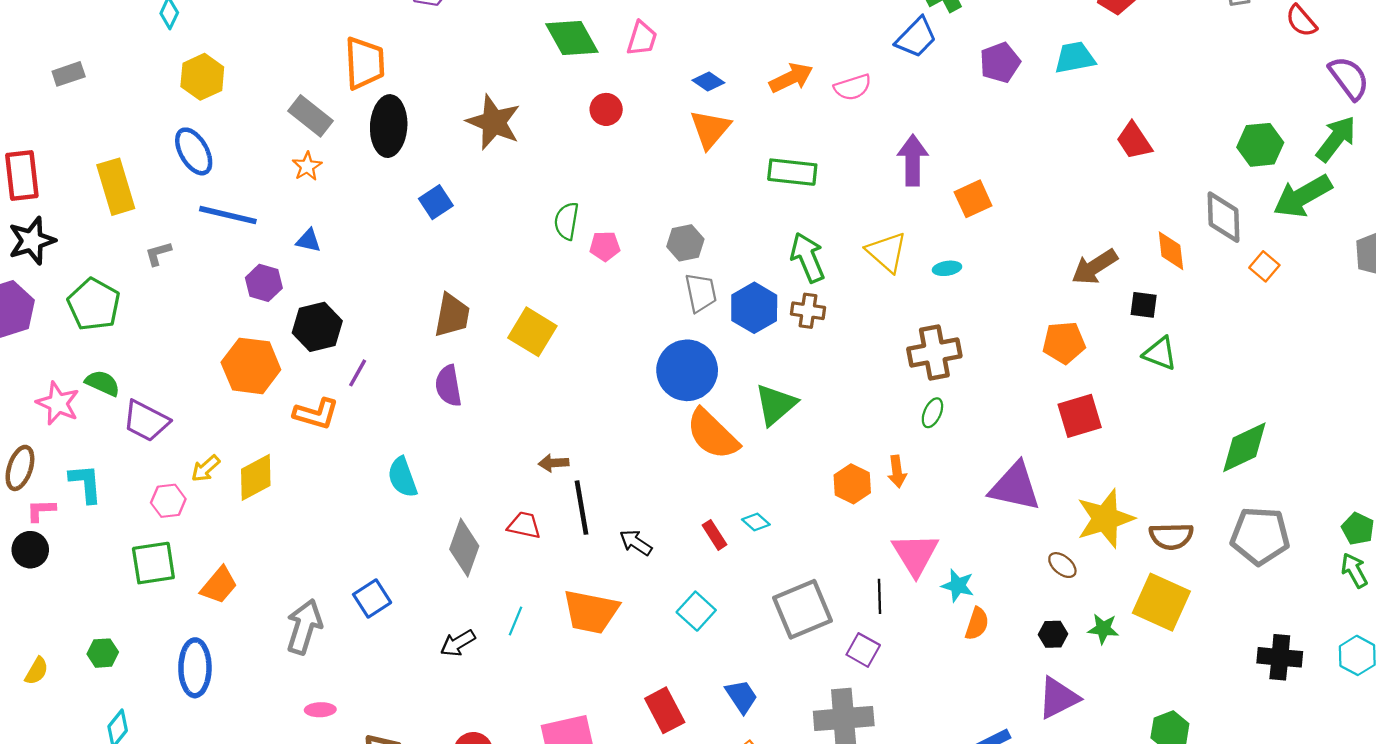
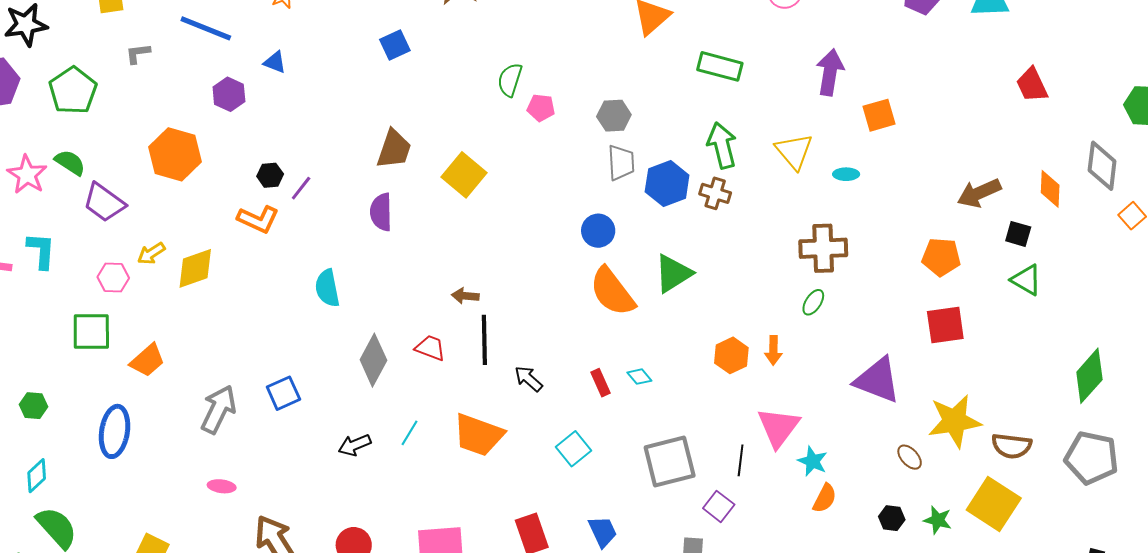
black hexagon: (317, 327) -> (270, 175), moved, size x0.6
orange hexagon: (251, 366) -> (175, 154), moved
blue circle: (687, 370) -> (598, 231), size x0.6
green diamond: (1244, 447) -> (1089, 376), turned -32

